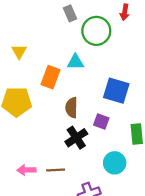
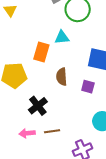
yellow triangle: (19, 52) -> (10, 10), moved
black cross: (76, 138) -> (38, 106), moved

